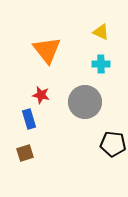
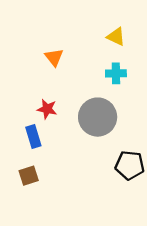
orange triangle: (47, 50) -> (54, 57), size x0.6

